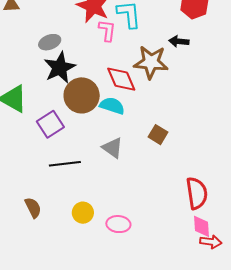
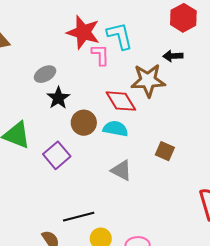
black star: (60, 68) -> (58, 98), size x0.7
brown circle: (82, 95) -> (84, 123), size x0.7
black line: (65, 164) -> (79, 217), moved

